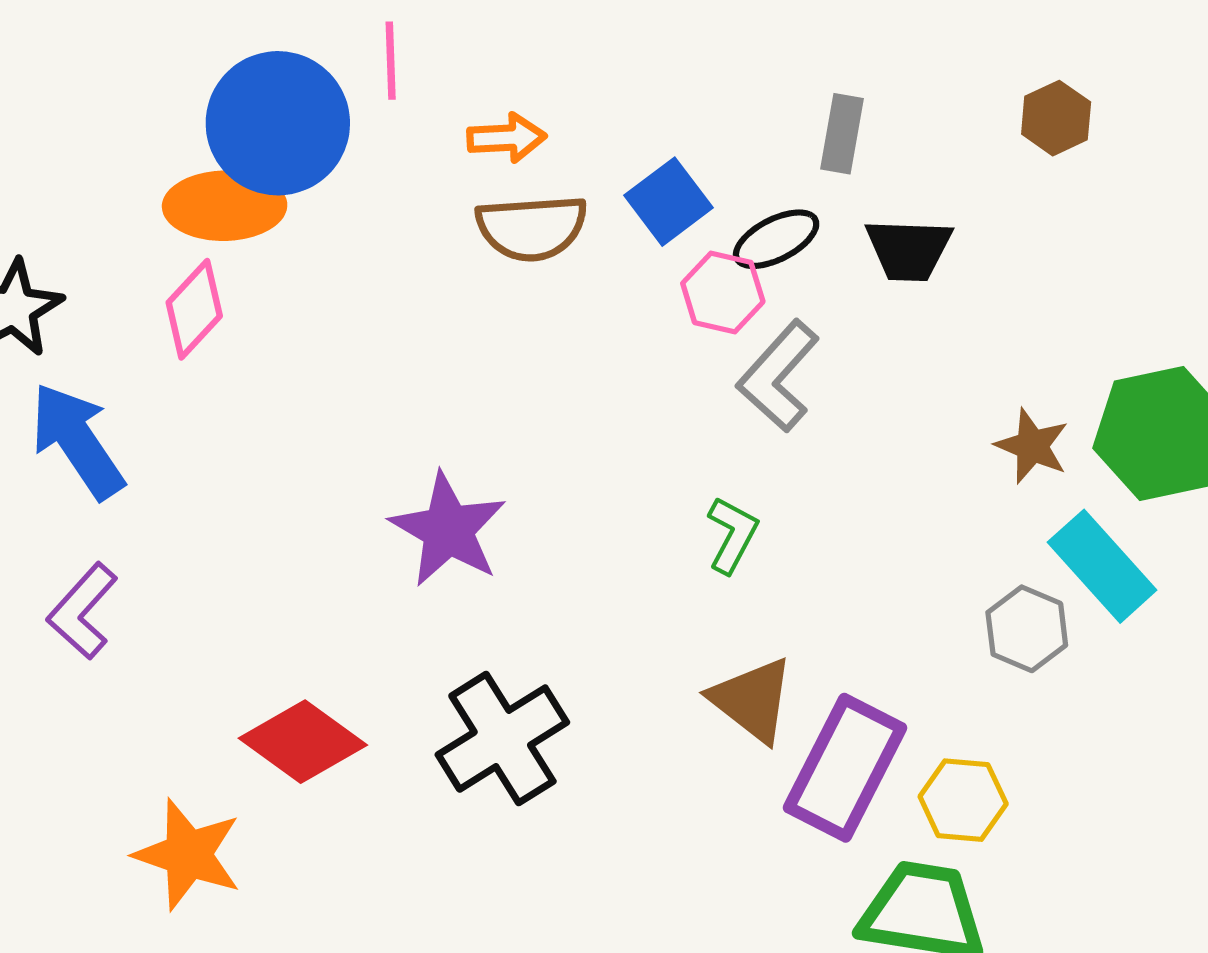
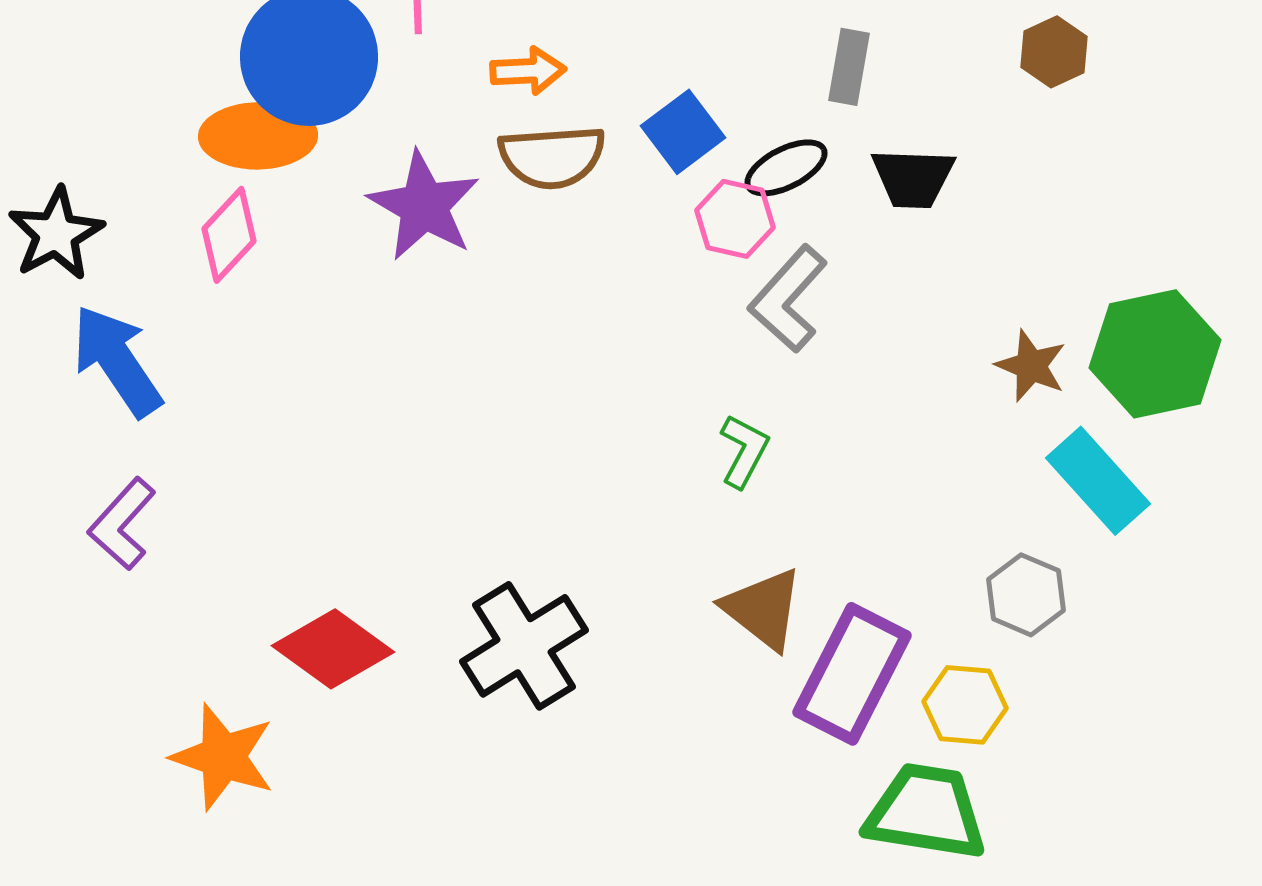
purple star: (448, 530) -> (424, 206), moved
gray hexagon: (1027, 629) -> (1026, 595), moved

